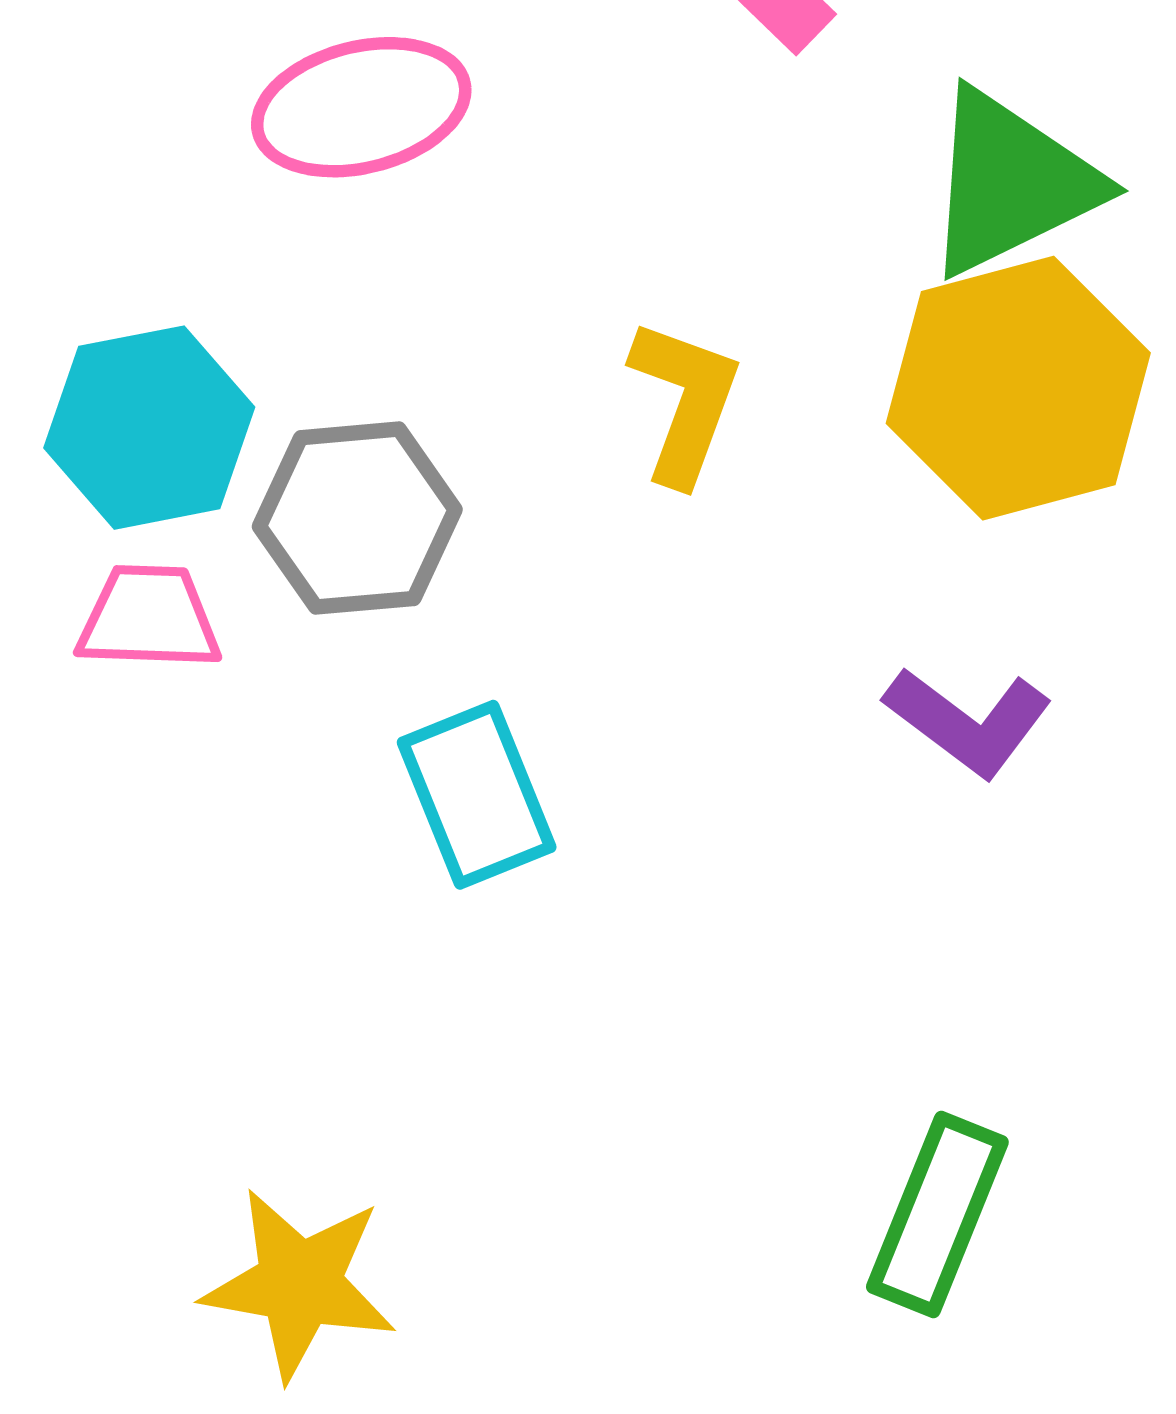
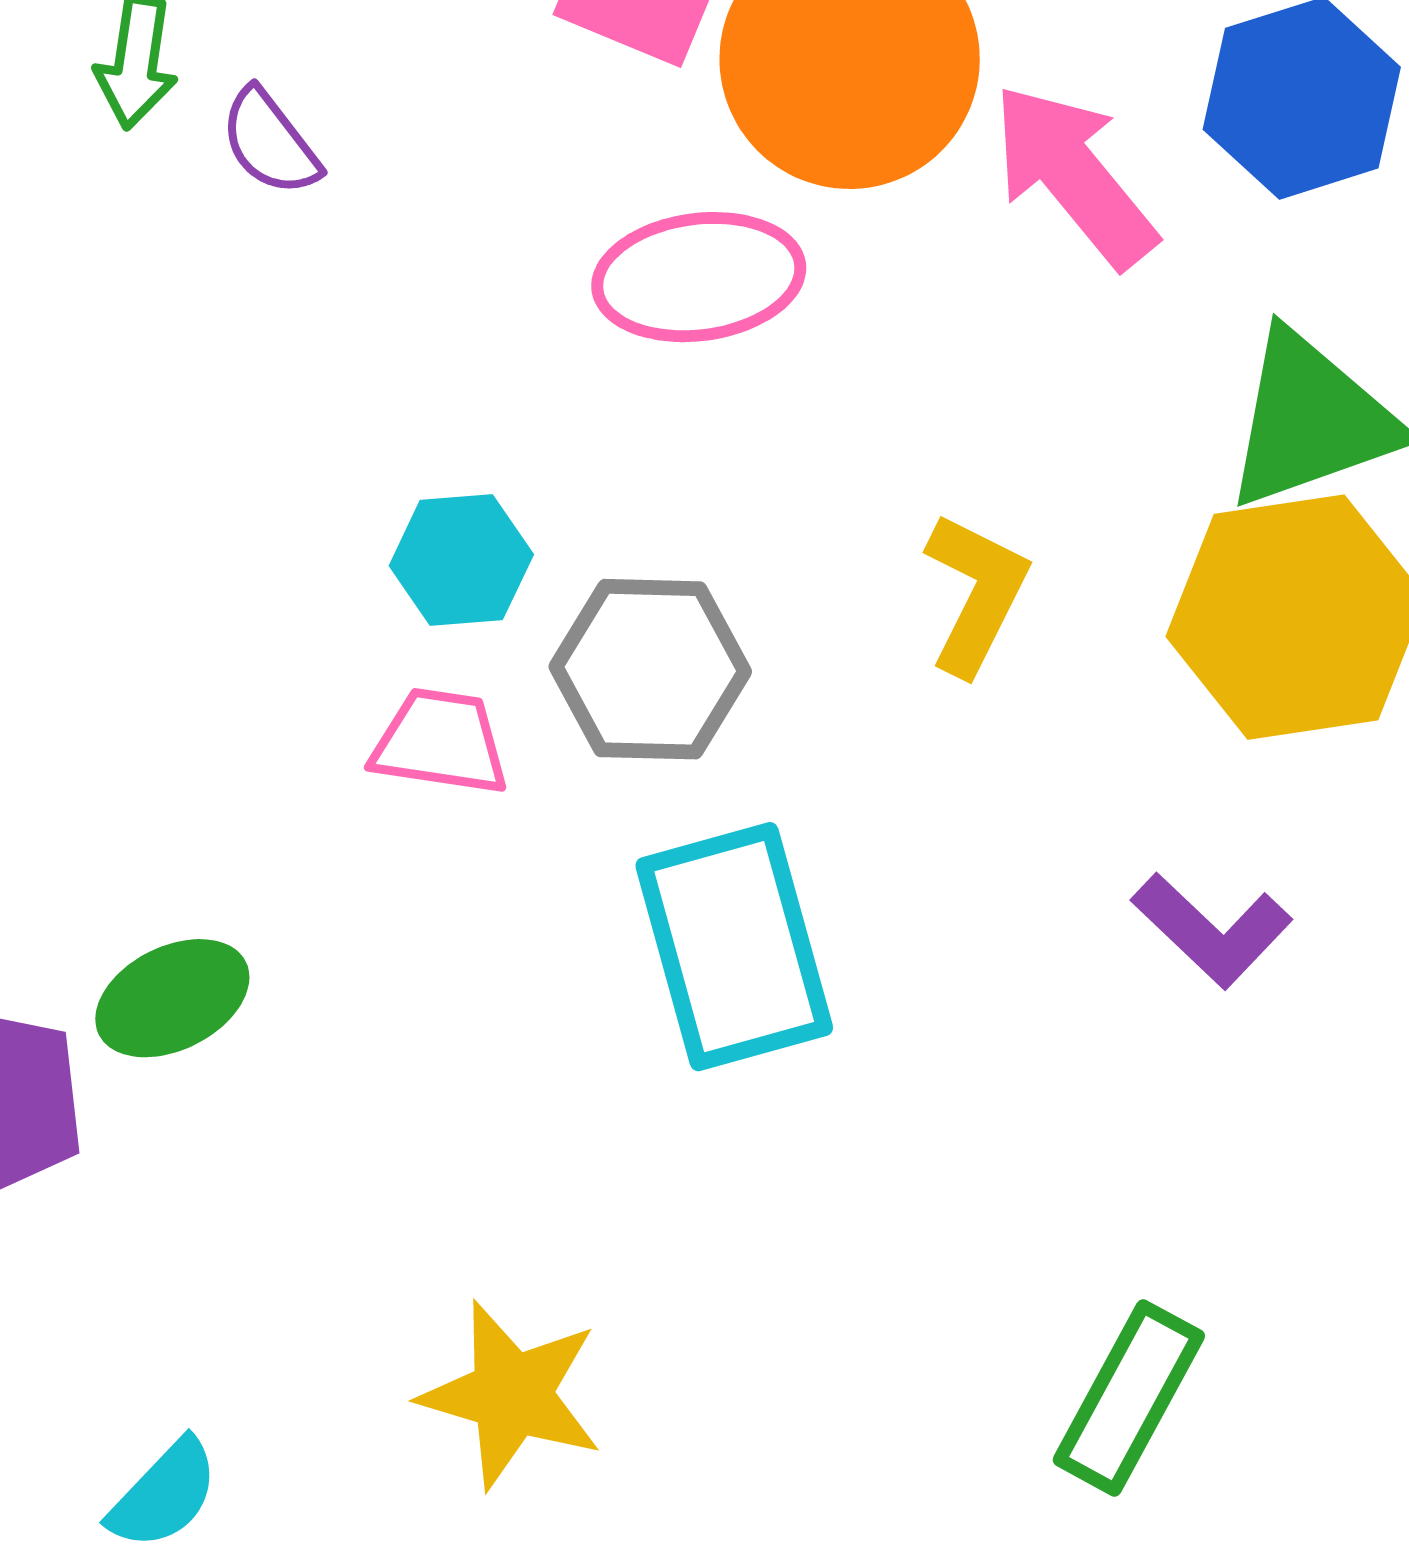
cyan hexagon: (149, 428) -> (461, 560), size x0.7
cyan rectangle: (477, 795) -> (734, 947), size x1.4

